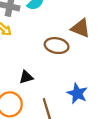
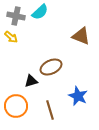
brown ellipse: (57, 46) -> (51, 67), moved, turned -35

